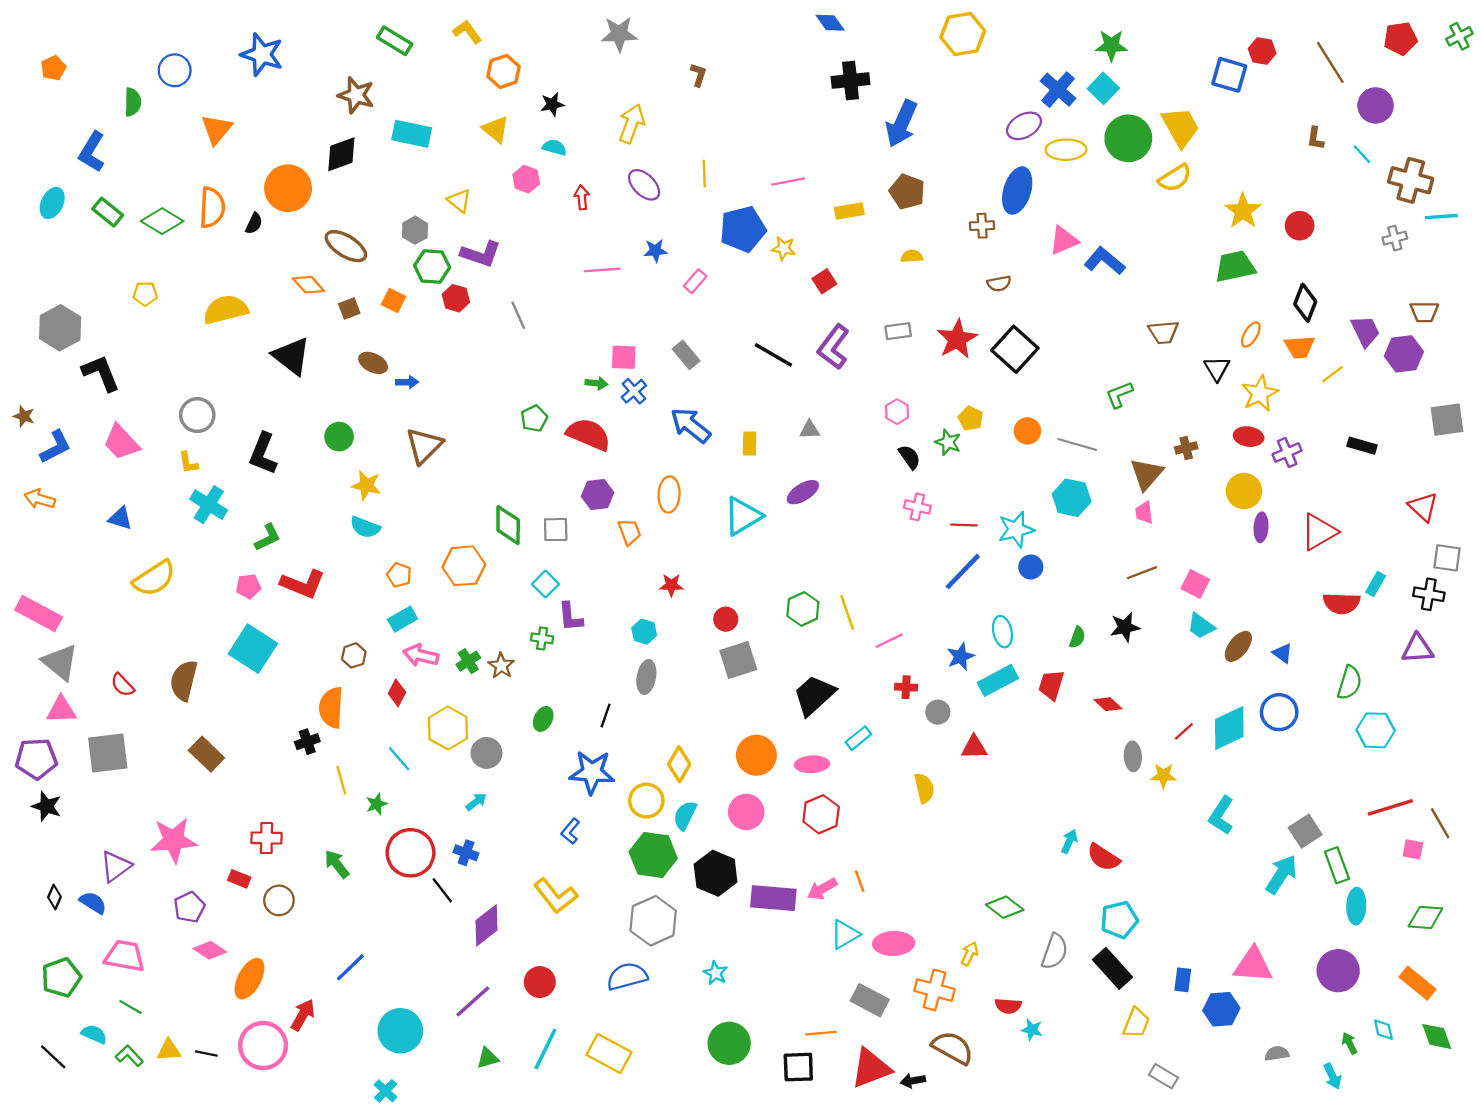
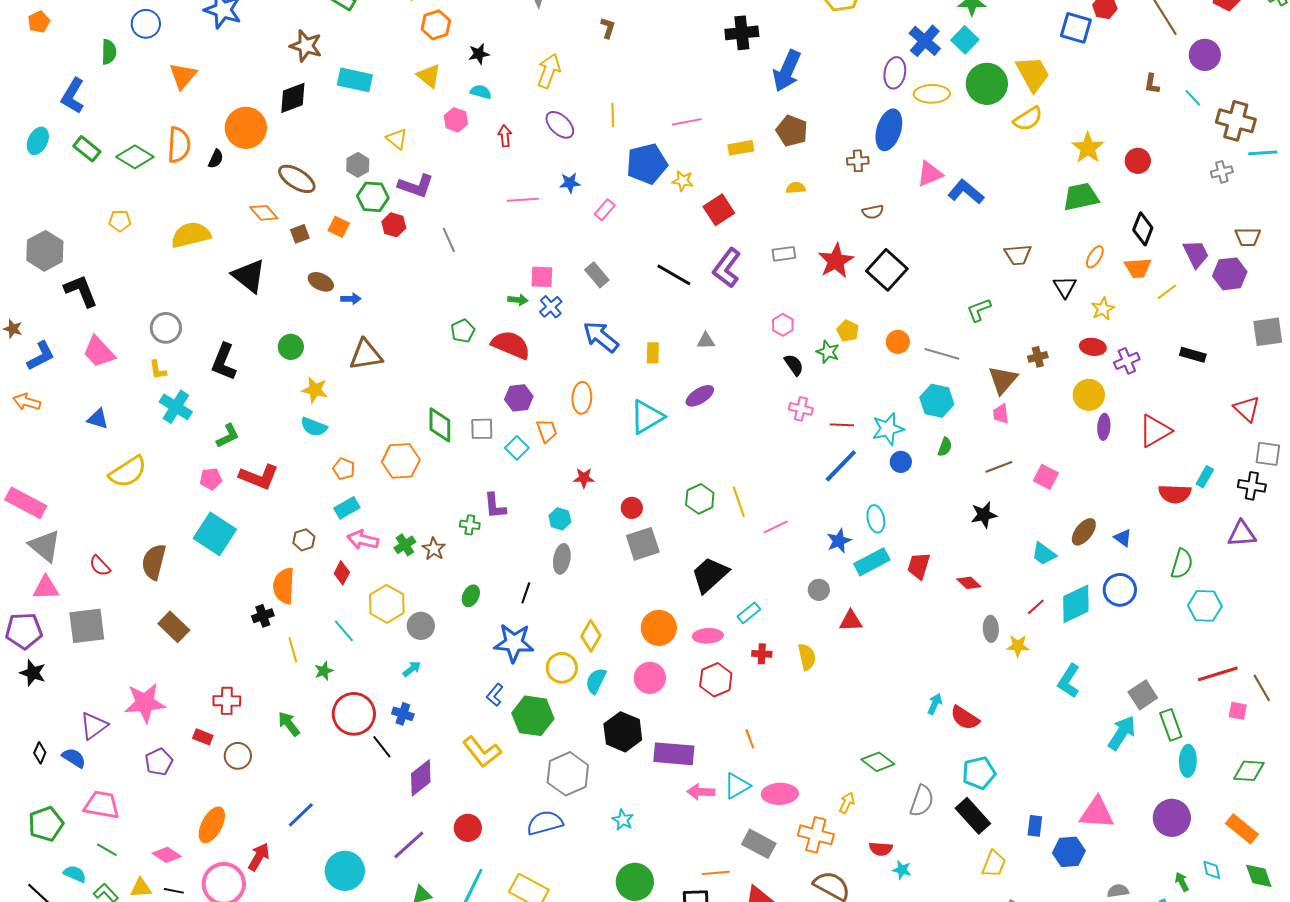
purple ellipse: (1024, 126) -> (895, 73), turned -52
red square: (824, 281) -> (719, 210), size x1.4
yellow star: (1260, 393) -> (1103, 309), size x0.7
brown triangle: (424, 446) -> (366, 355), turned 36
cyan square: (545, 584) -> (517, 448), moved
cyan trapezoid: (1201, 626) -> (1044, 554), moved
green semicircle: (1077, 637) -> (945, 447), moved
red cross: (906, 687) -> (762, 654), moved
green hexagon: (653, 855) -> (533, 716), moved
pink arrow: (822, 889) -> (701, 792), moved, turned 32
pink diamond: (210, 950) -> (167, 855), moved

